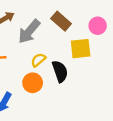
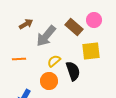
pink circle: (98, 26) -> (94, 20), moved

